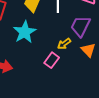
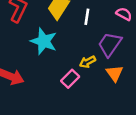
cyan star: (25, 32) -> (44, 41), turned -30

